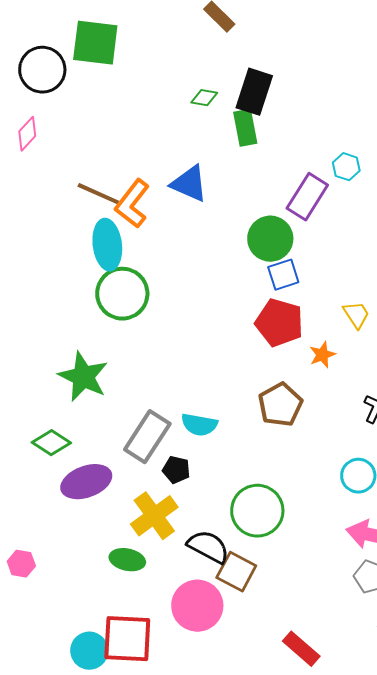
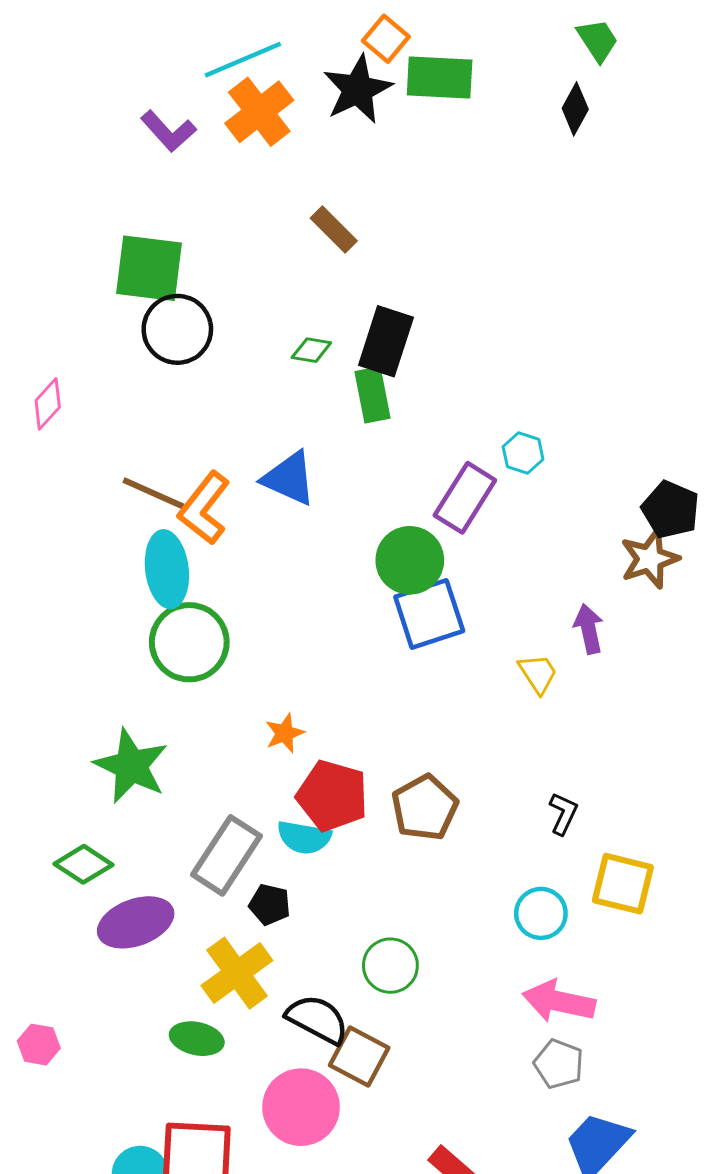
black circle: (42, 70) -> (177, 329), moved
blue square: (283, 275) -> (429, 614), size x1.5
red pentagon: (279, 323) -> (332, 796), moved
orange star: (322, 355) -> (285, 733), moved
green circle: (257, 511) -> (390, 966), size x0.7

